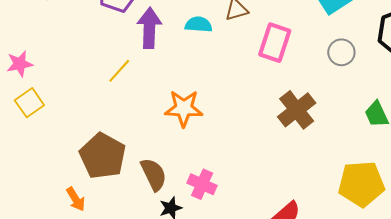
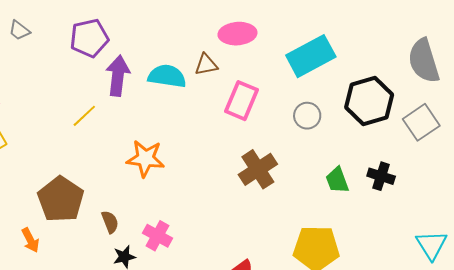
cyan semicircle: (199, 24) -> (167, 76), size x1.4
brown semicircle: (154, 174) -> (110, 222), size x0.7

